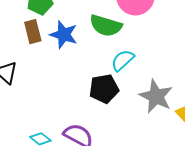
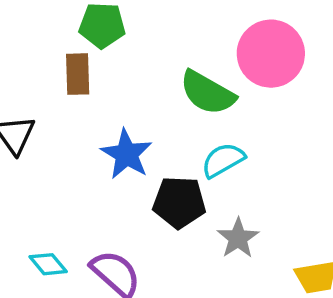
blue star: (64, 35) -> (127, 154), moved
gray star: (156, 96) -> (238, 238), moved, size x0.7

